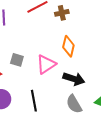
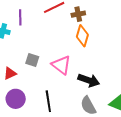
orange diamond: (68, 46) -> (82, 36), moved
pink triangle: (46, 64) -> (61, 65), turned -50

